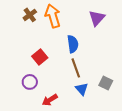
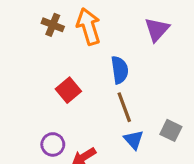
brown cross: (30, 15) -> (53, 25), turned -32
purple circle: (30, 82) -> (53, 144), moved

